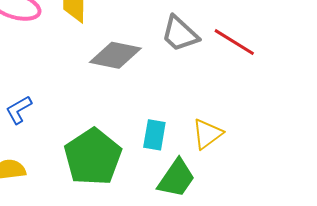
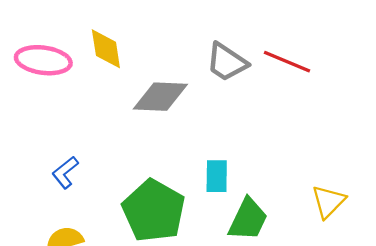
yellow triangle: (207, 134) -> (328, 202), moved

